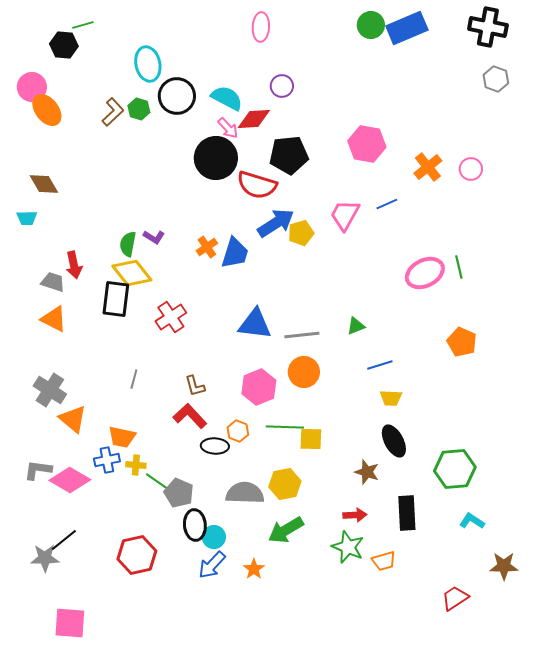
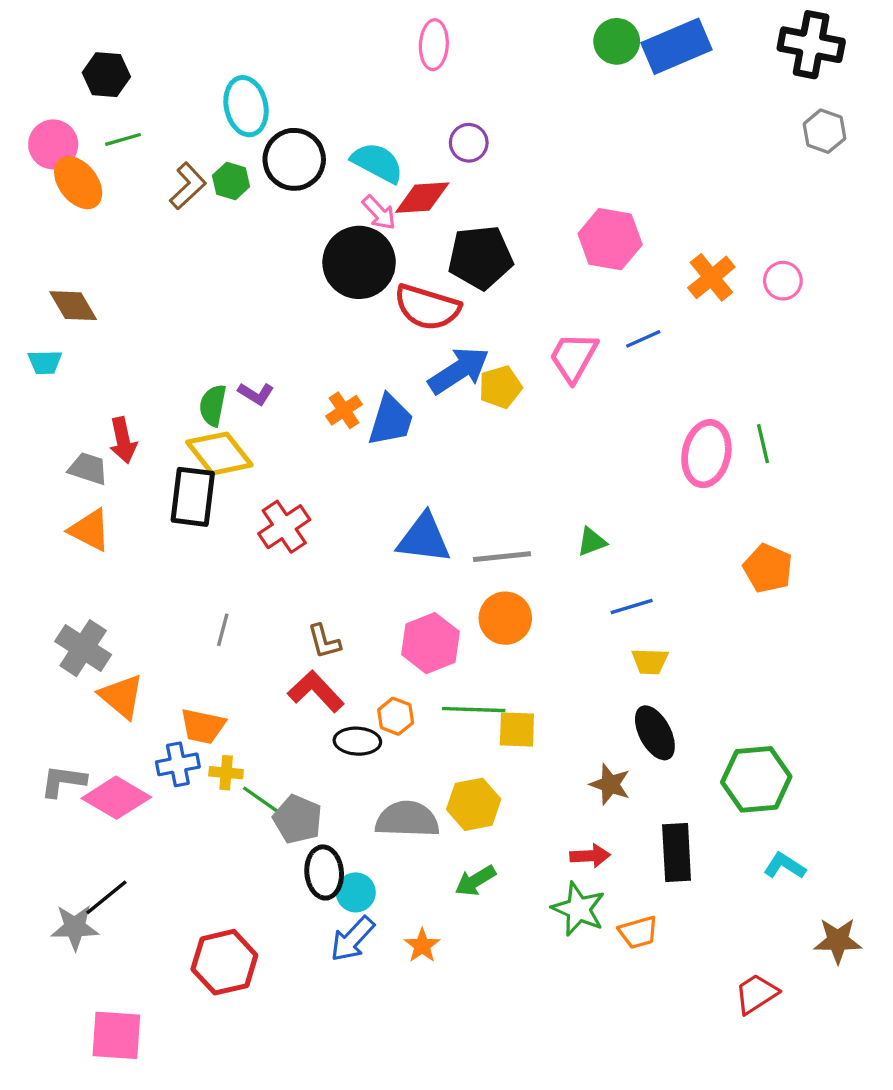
green line: (83, 25) -> (123, 139), moved
pink ellipse: (425, 273) -> (706, 454), turned -51
green arrow: (286, 530) -> (475, 881), size x0.7
red hexagon: (137, 555) -> (224, 962), moved

